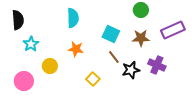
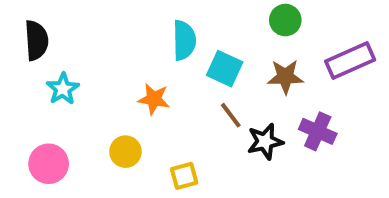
cyan semicircle: (73, 18) -> (184, 40), moved
yellow circle: (50, 66) -> (125, 152), moved
yellow square: (93, 79) -> (184, 176), moved, turned 32

